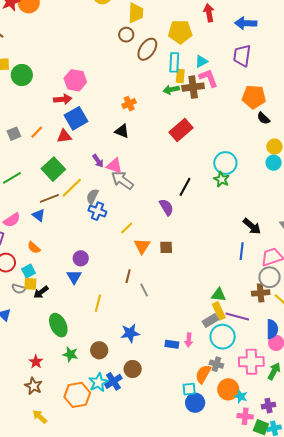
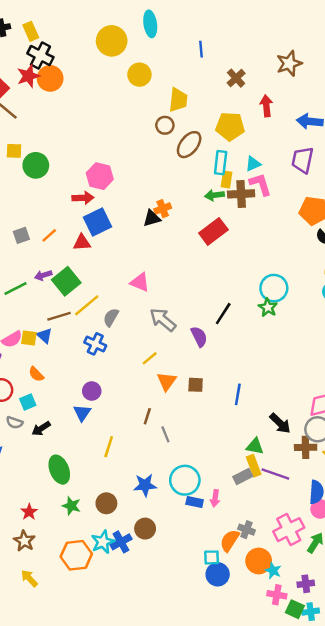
red rectangle: (181, 130) -> (213, 231), moved
black triangle: (122, 131) -> (152, 218), moved, turned -42
purple arrow: (98, 161) -> (43, 275), moved, turned 104
gray arrow: (122, 180) -> (163, 320), moved
blue cross: (97, 211) -> (95, 344), moved
black arrow: (252, 226) -> (280, 423), moved
blue line: (242, 251) -> (238, 394), moved
yellow square: (30, 284) -> (29, 338), moved
cyan circle: (223, 337) -> (185, 480), moved
pink cross: (251, 362) -> (289, 530), turned -30

